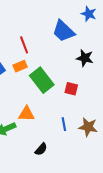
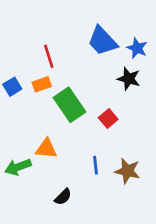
blue star: (89, 14) -> (137, 48), moved
red square: (71, 89) -> (108, 119), turned 32

